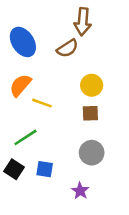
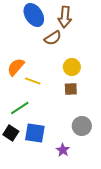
blue ellipse: (23, 42) -> (34, 15), moved
gray circle: (92, 153) -> (82, 126), moved
blue square: (45, 169) -> (35, 133), size x1.5

